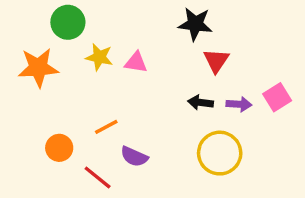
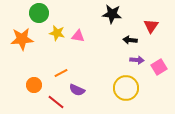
red triangle: (216, 61) -> (151, 26), moved
pink square: (277, 97) -> (159, 67), moved
black arrow: (200, 102) -> (130, 40), moved

